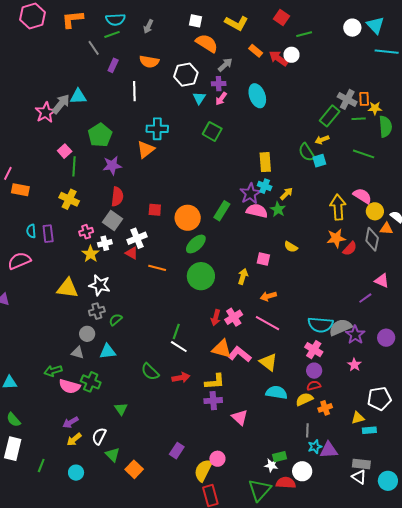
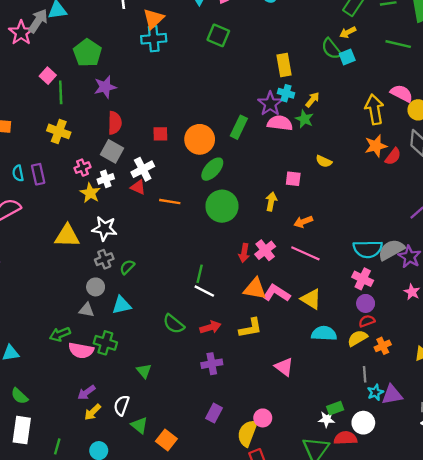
orange triangle: (146, 149) -> (153, 19), moved
purple cross: (213, 401) -> (212, 364), moved

